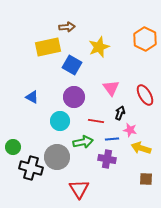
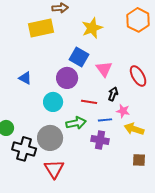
blue square: (72, 65) -> (79, 57), moved
red triangle: (79, 189) -> (54, 169), moved

